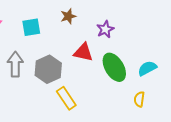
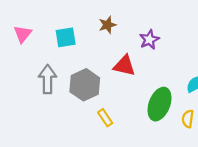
green ellipse: (114, 67) -> (159, 104), moved, turned 52
yellow rectangle: (66, 98) -> (105, 118), size x0.7

